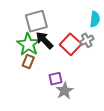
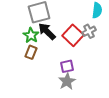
green star: (28, 44) -> (31, 35), size x0.7
purple square: (55, 79) -> (67, 66), moved

